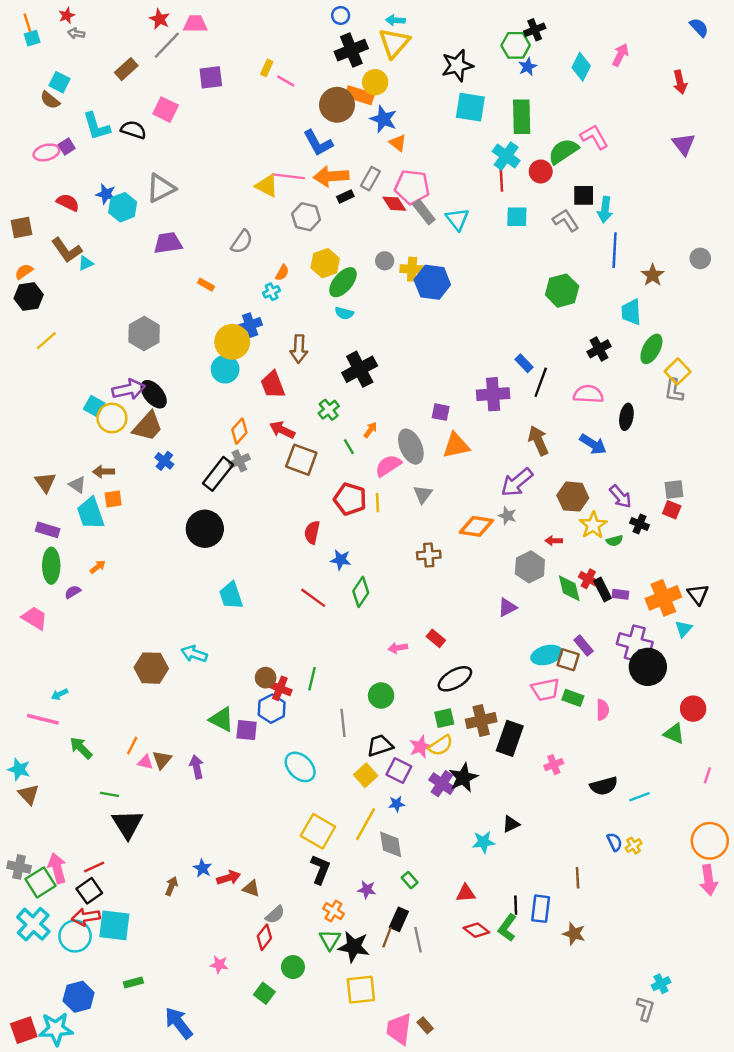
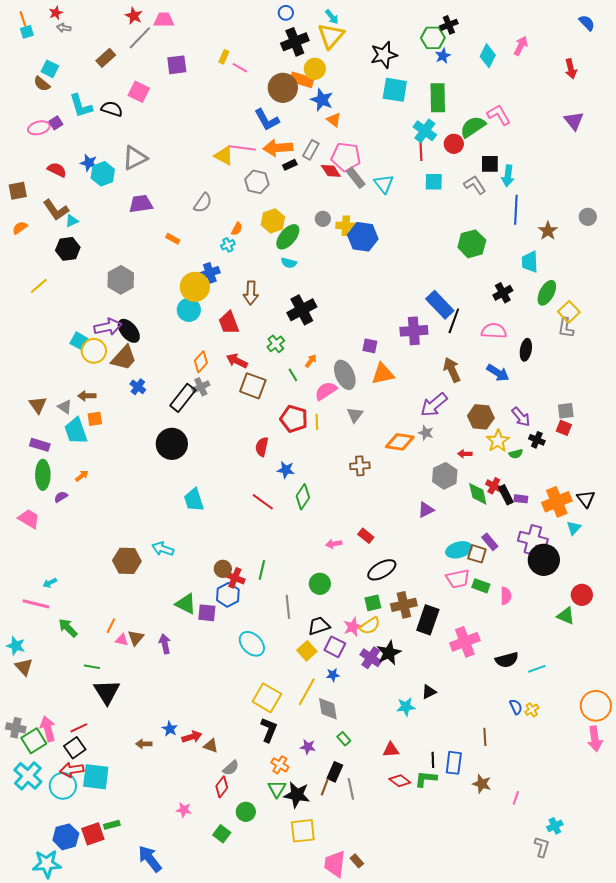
cyan arrow: (395, 20) -> (332, 17), turned -133
black hexagon: (29, 297) -> (68, 249), moved
blue rectangle: (524, 363) -> (440, 305), size x1.8
pink cross: (554, 765) -> (465, 642), size x1.8
pink line: (707, 775) -> (516, 798), moved
brown arrow: (171, 886) -> (144, 744), turned -112
green L-shape: (507, 928) -> (426, 779), turned 60
red square: (24, 1030) -> (93, 834), moved

